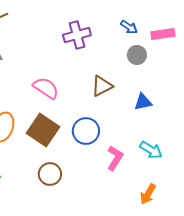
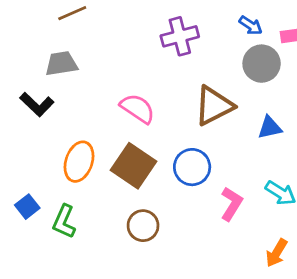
gray circle: (137, 55) -> (262, 64), size x1.4
brown triangle: (102, 86) -> (214, 106), size x1.4

